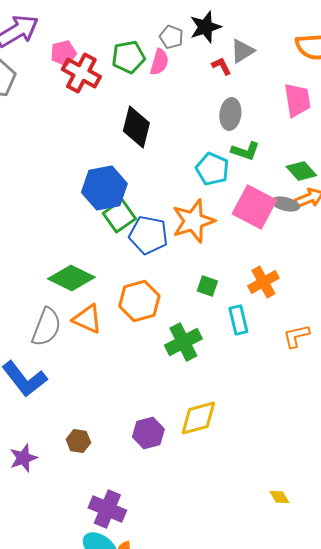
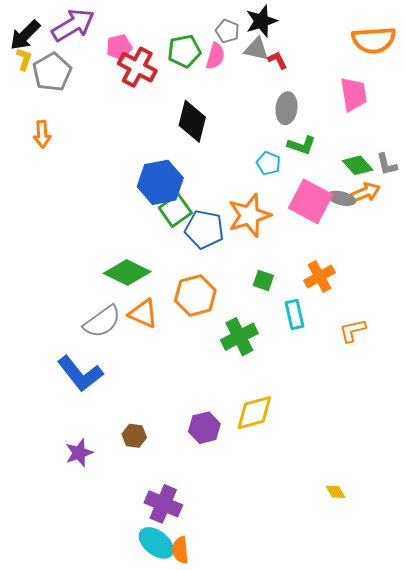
gray triangle: (242, 51) -> (256, 49), moved, turned 44
cyan pentagon: (212, 169) -> (268, 163), size x0.7
gray semicircle: (46, 327) -> (102, 322), turned 33

